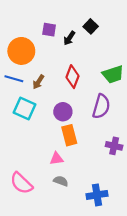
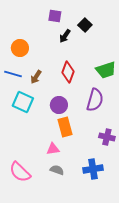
purple square: (49, 30) -> (55, 16), moved
orange circle: (21, 51) -> (20, 48), size x0.7
blue cross: (97, 195) -> (93, 169), moved

